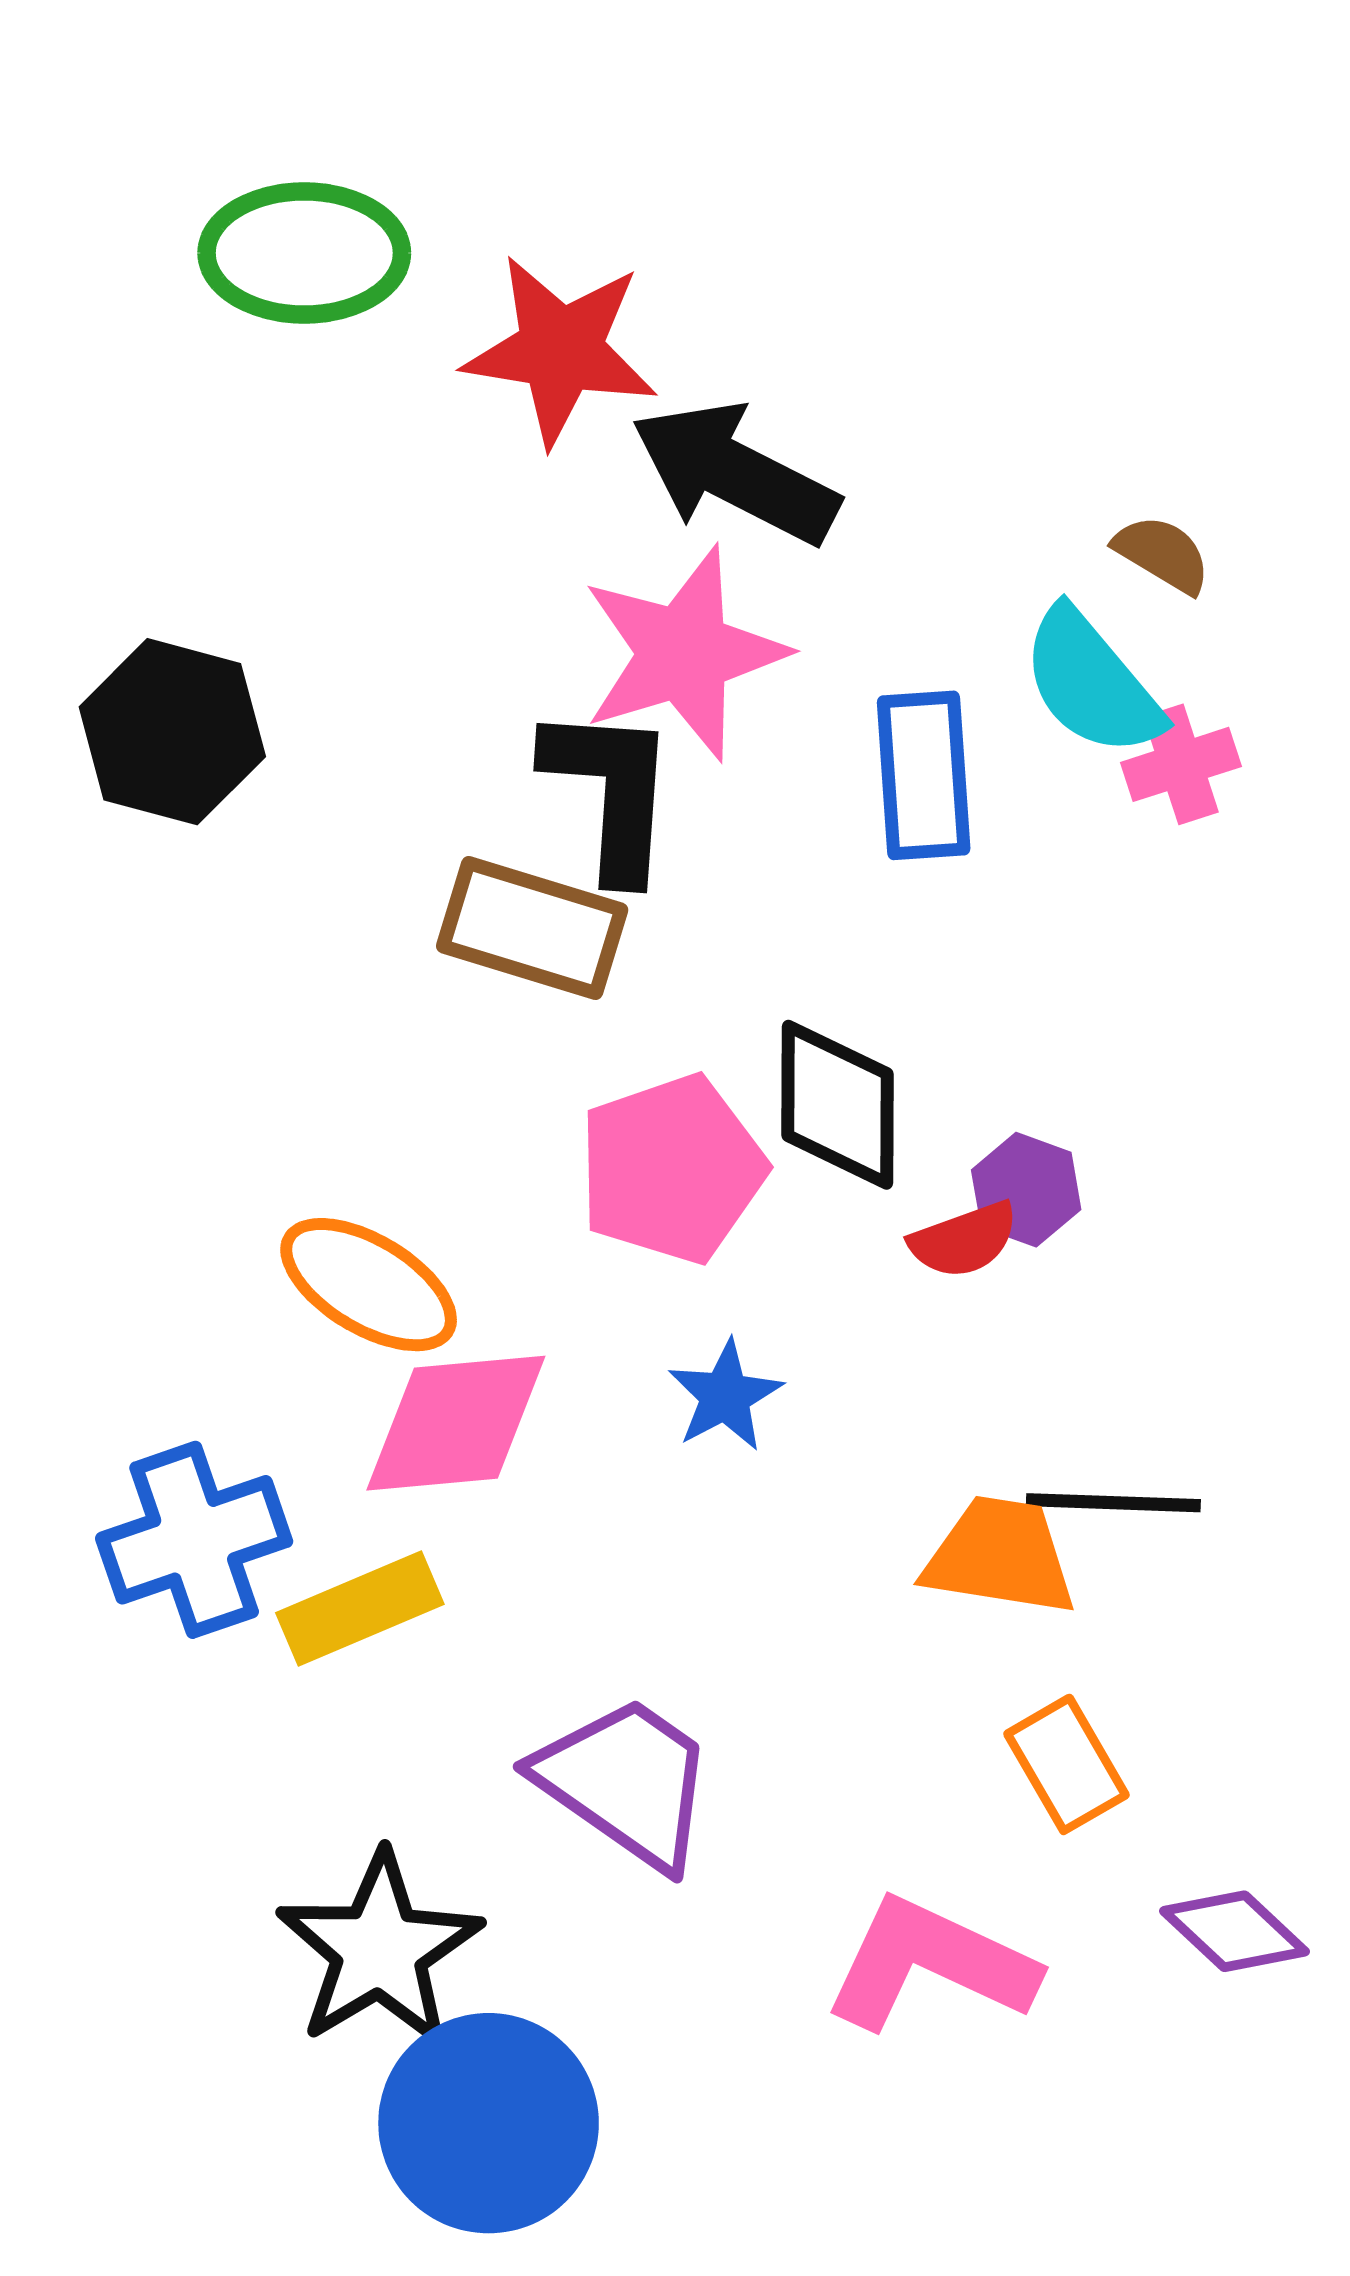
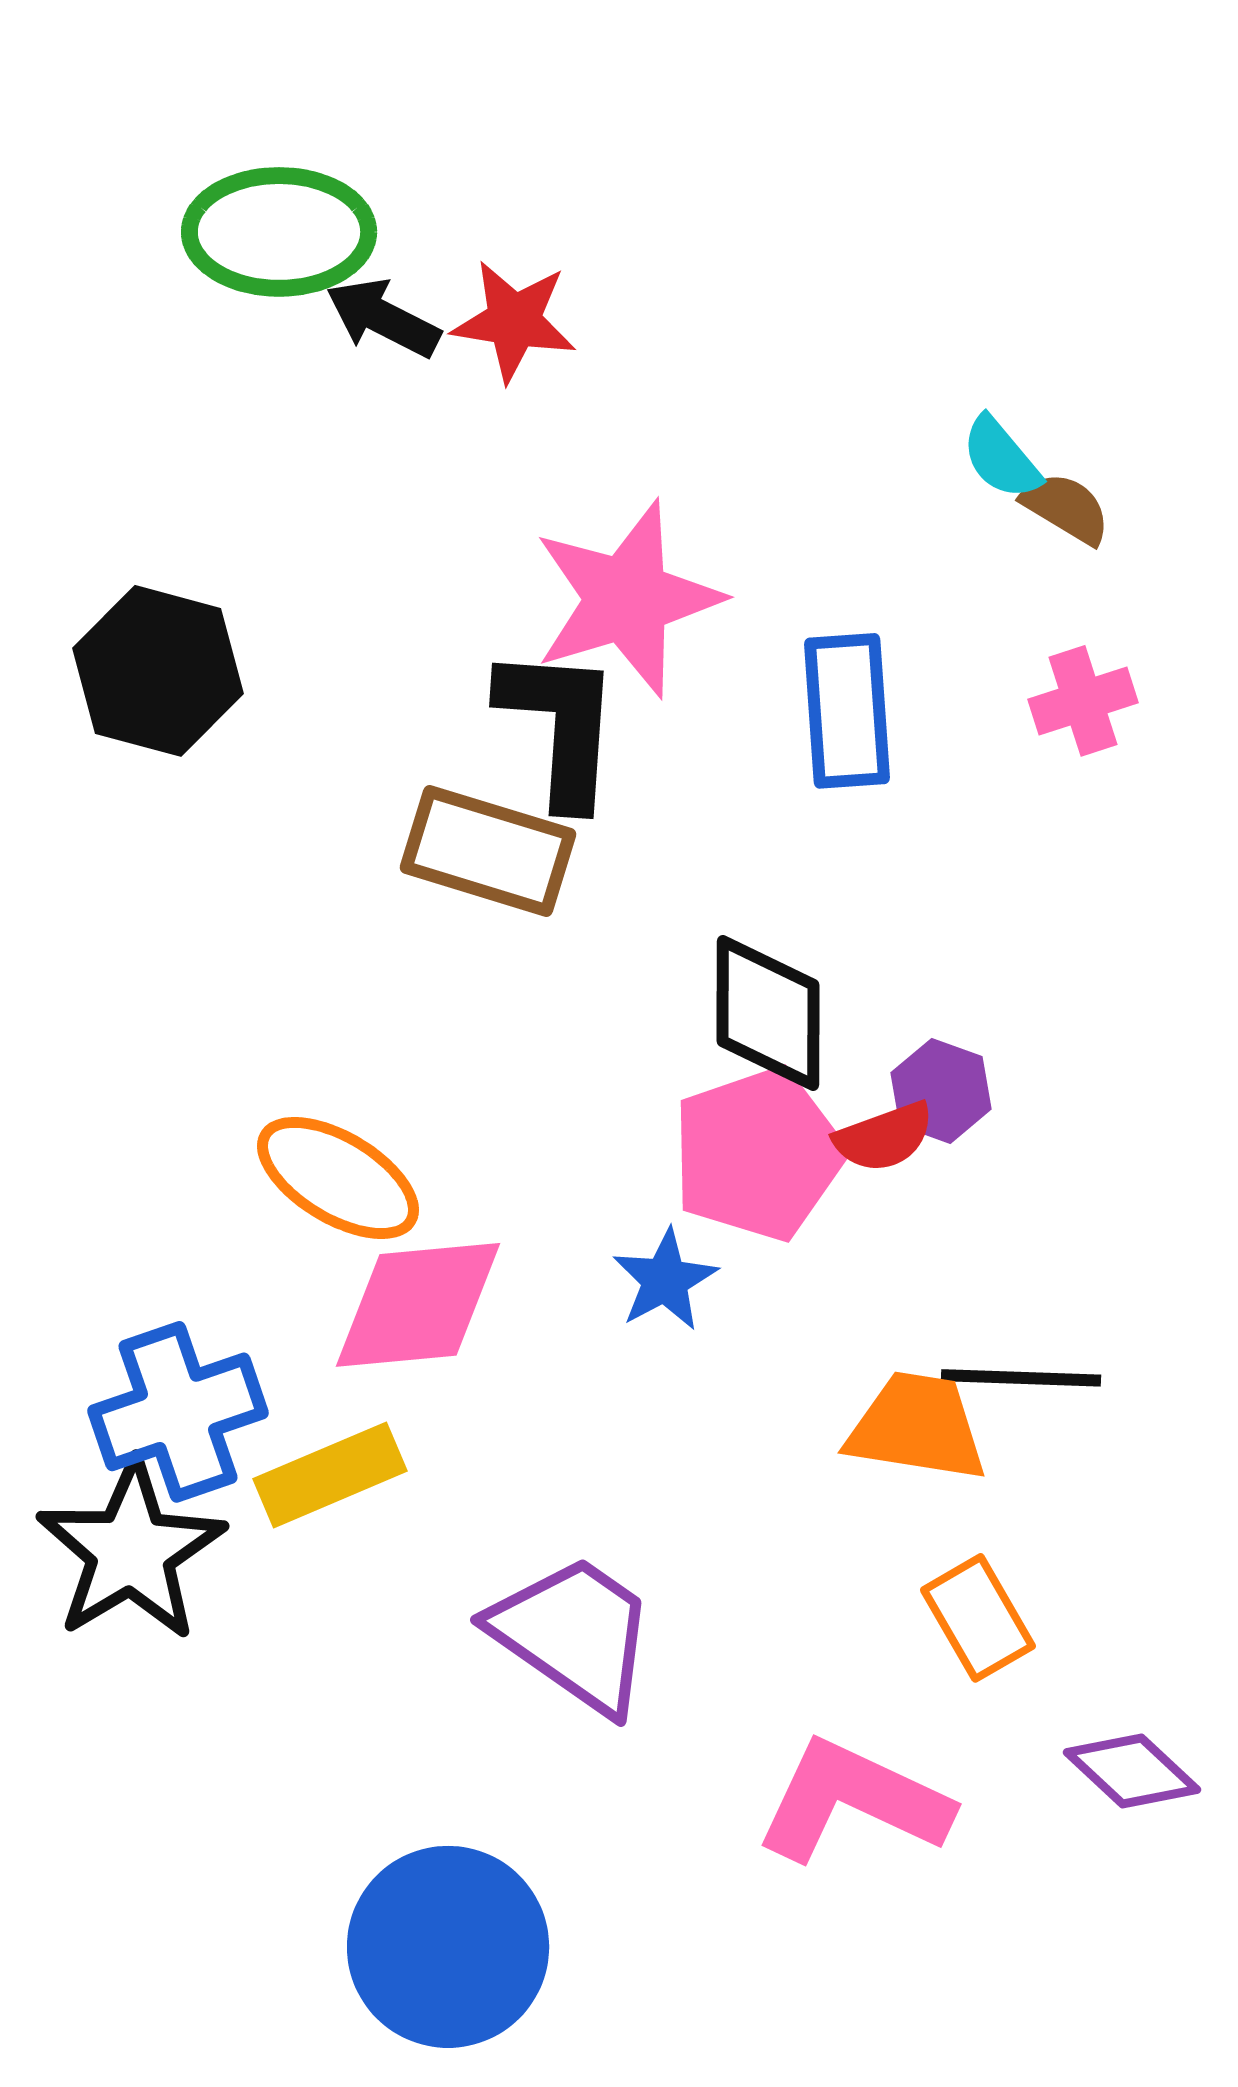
red star: (560, 350) -> (514, 321), size x0.7
black arrow: (735, 473) -> (383, 318), moved, size x0.6
cyan semicircle: (1092, 683) -> (1001, 458), moved, size x0.6
pink pentagon: (672, 1169) -> (758, 1154), moved
black star: (379, 1950) -> (131, 1551), moved

